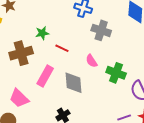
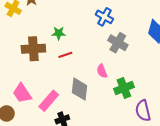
red line: (62, 48) -> (65, 55), moved, turned -56
green cross: (116, 73) -> (124, 88), turned 36
pink rectangle: (45, 76) -> (49, 101), moved

